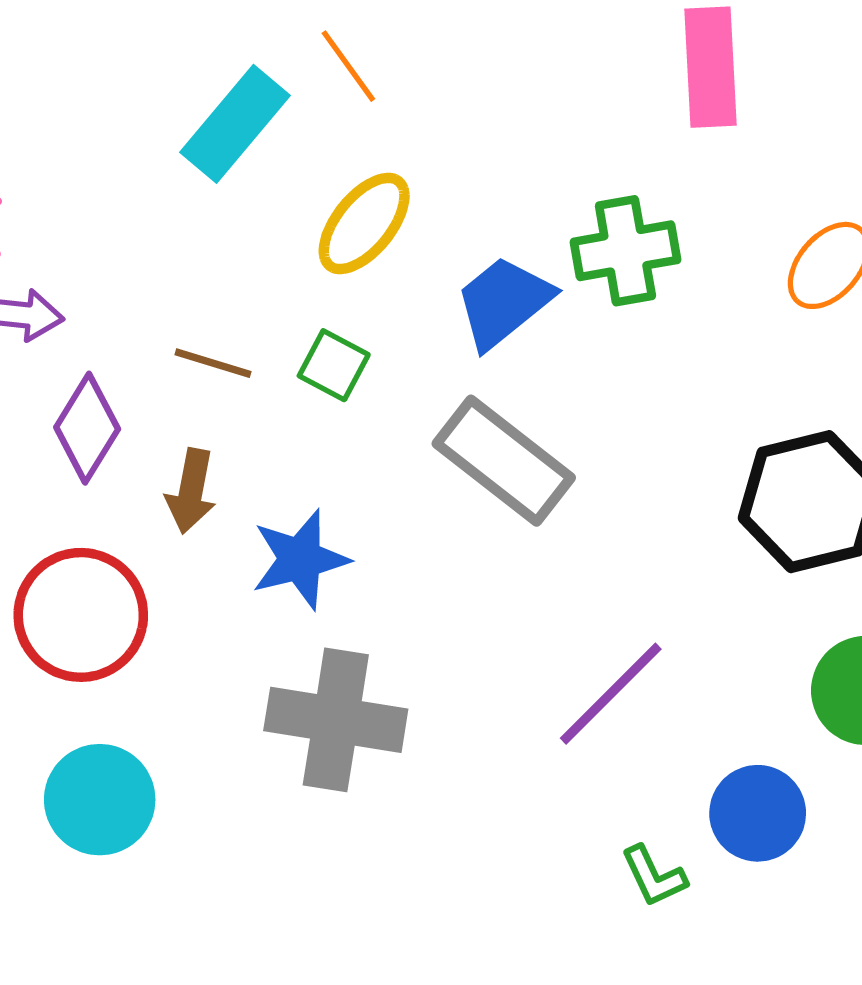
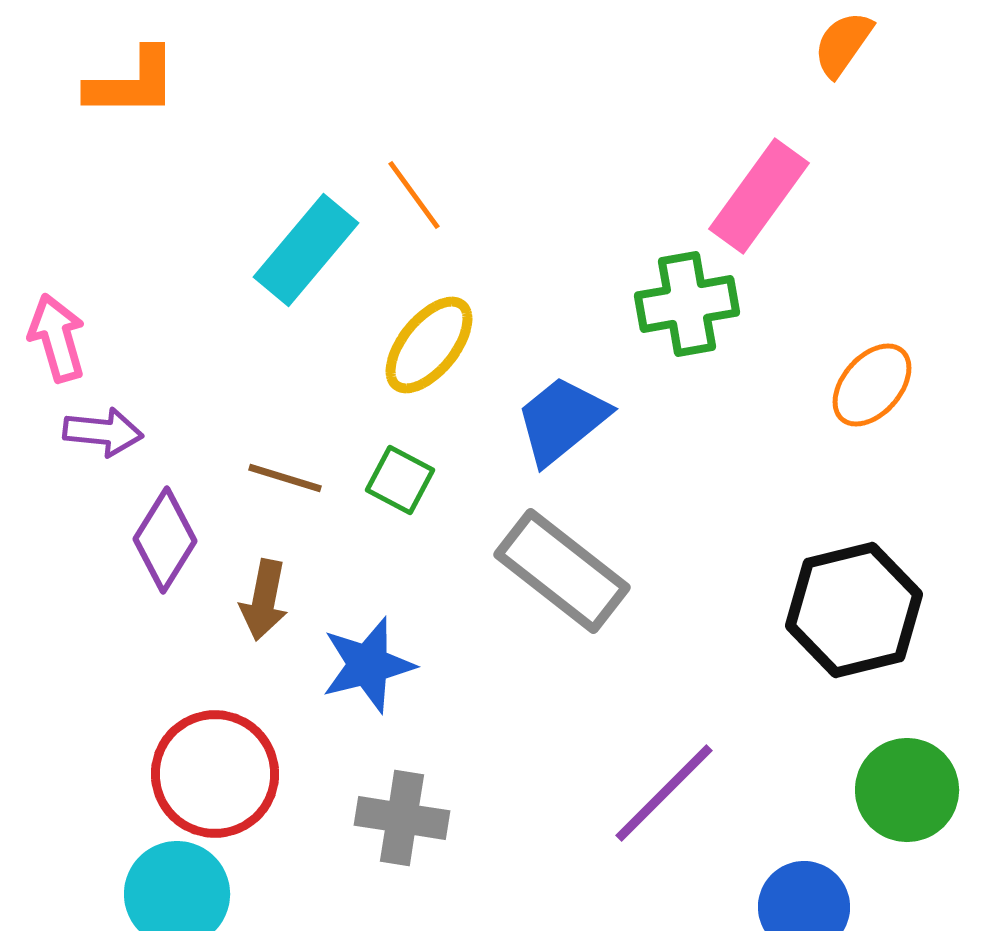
pink rectangle: (710, 67) -> (759, 196), turned 39
green cross: (625, 251) -> (687, 304), moved
red circle: (81, 615) -> (215, 774), moved
gray cross: (336, 720) -> (402, 818), size x0.7

